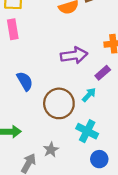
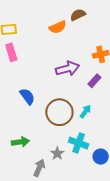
cyan arrow: (89, 95) -> (85, 111), moved
cyan cross: (87, 131) -> (79, 143), moved

